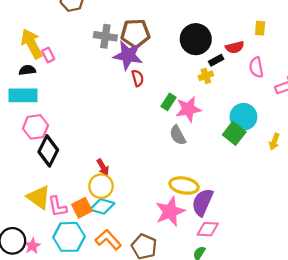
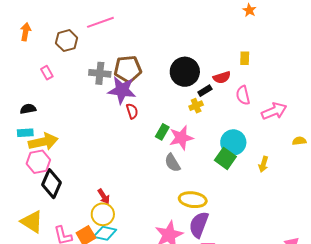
yellow arrow: (32, 44) -> (43, 142), moved, turned 108
pink rectangle: (48, 55) -> (47, 73), moved
cyan rectangle: (23, 95) -> (25, 133), size x0.6
yellow ellipse: (184, 186) -> (193, 200), moved
yellow triangle: (39, 197) -> (32, 222), moved

